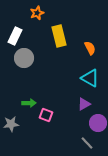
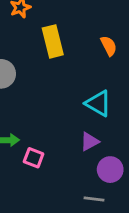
orange semicircle: (90, 48) -> (109, 46), moved
gray line: (87, 143) -> (94, 199), turned -40

